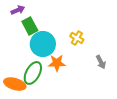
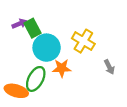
purple arrow: (18, 10) -> (19, 24), moved
yellow cross: (77, 38) -> (83, 41), size x1.5

